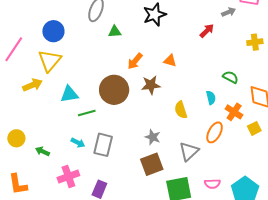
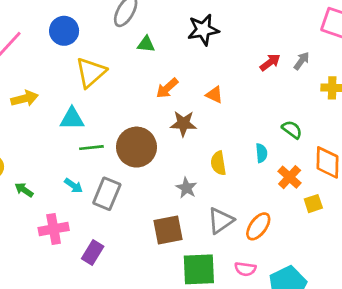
gray arrow: (229, 12) -> (302, 61), moved, turned -40
yellow triangle: (50, 61) -> (91, 72), moved
brown circle: (114, 90) -> (137, 147), moved
orange ellipse: (215, 132) -> (258, 226), moved
gray star: (153, 137) -> (186, 188), moved

